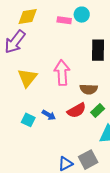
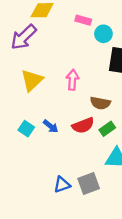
cyan circle: (82, 15) -> (103, 34), moved
pink arrow: (62, 73) -> (72, 80), size x0.7

